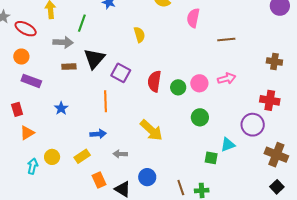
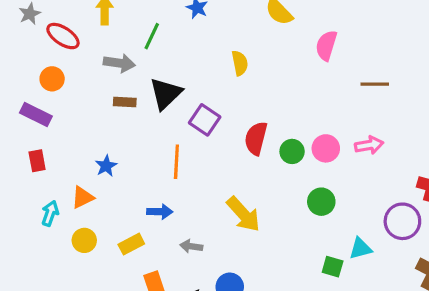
purple rectangle: (31, 81) -> (36, 115), moved
orange triangle: (27, 133) -> (83, 197), moved
cyan arrow: (33, 166) -> (50, 213), moved

